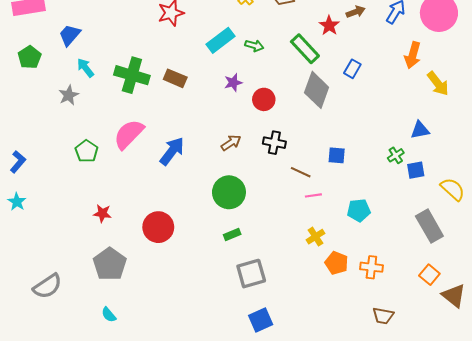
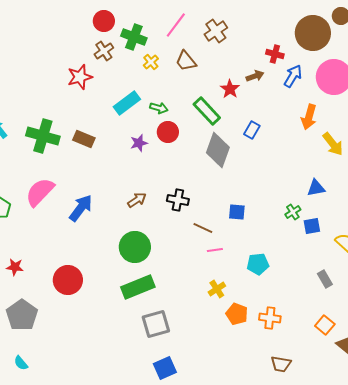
red circle: (264, 99) -> (168, 132), moved
gray rectangle: (429, 226) -> (325, 279), size x0.6
green rectangle: (232, 234) -> (138, 287), size x2.0

